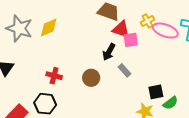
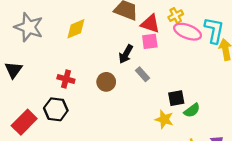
yellow cross: (147, 21) -> (176, 16), moved
yellow diamond: (49, 27) -> (76, 29), moved
red triangle: (121, 29) -> (150, 24), moved

